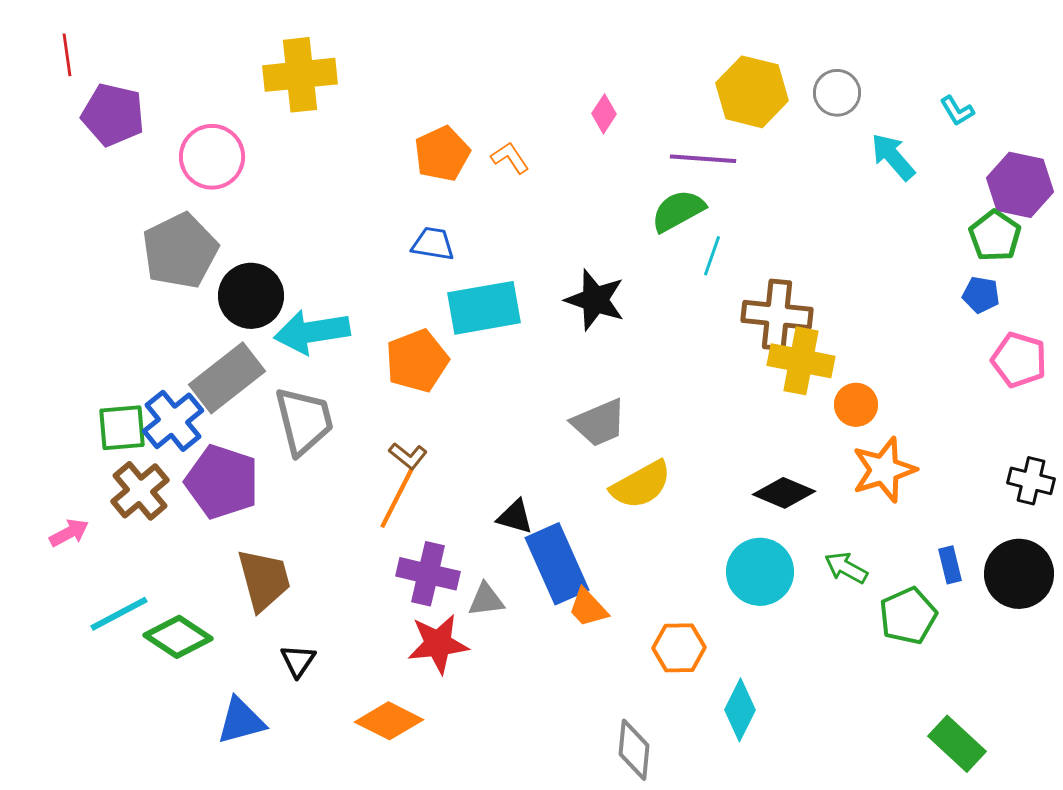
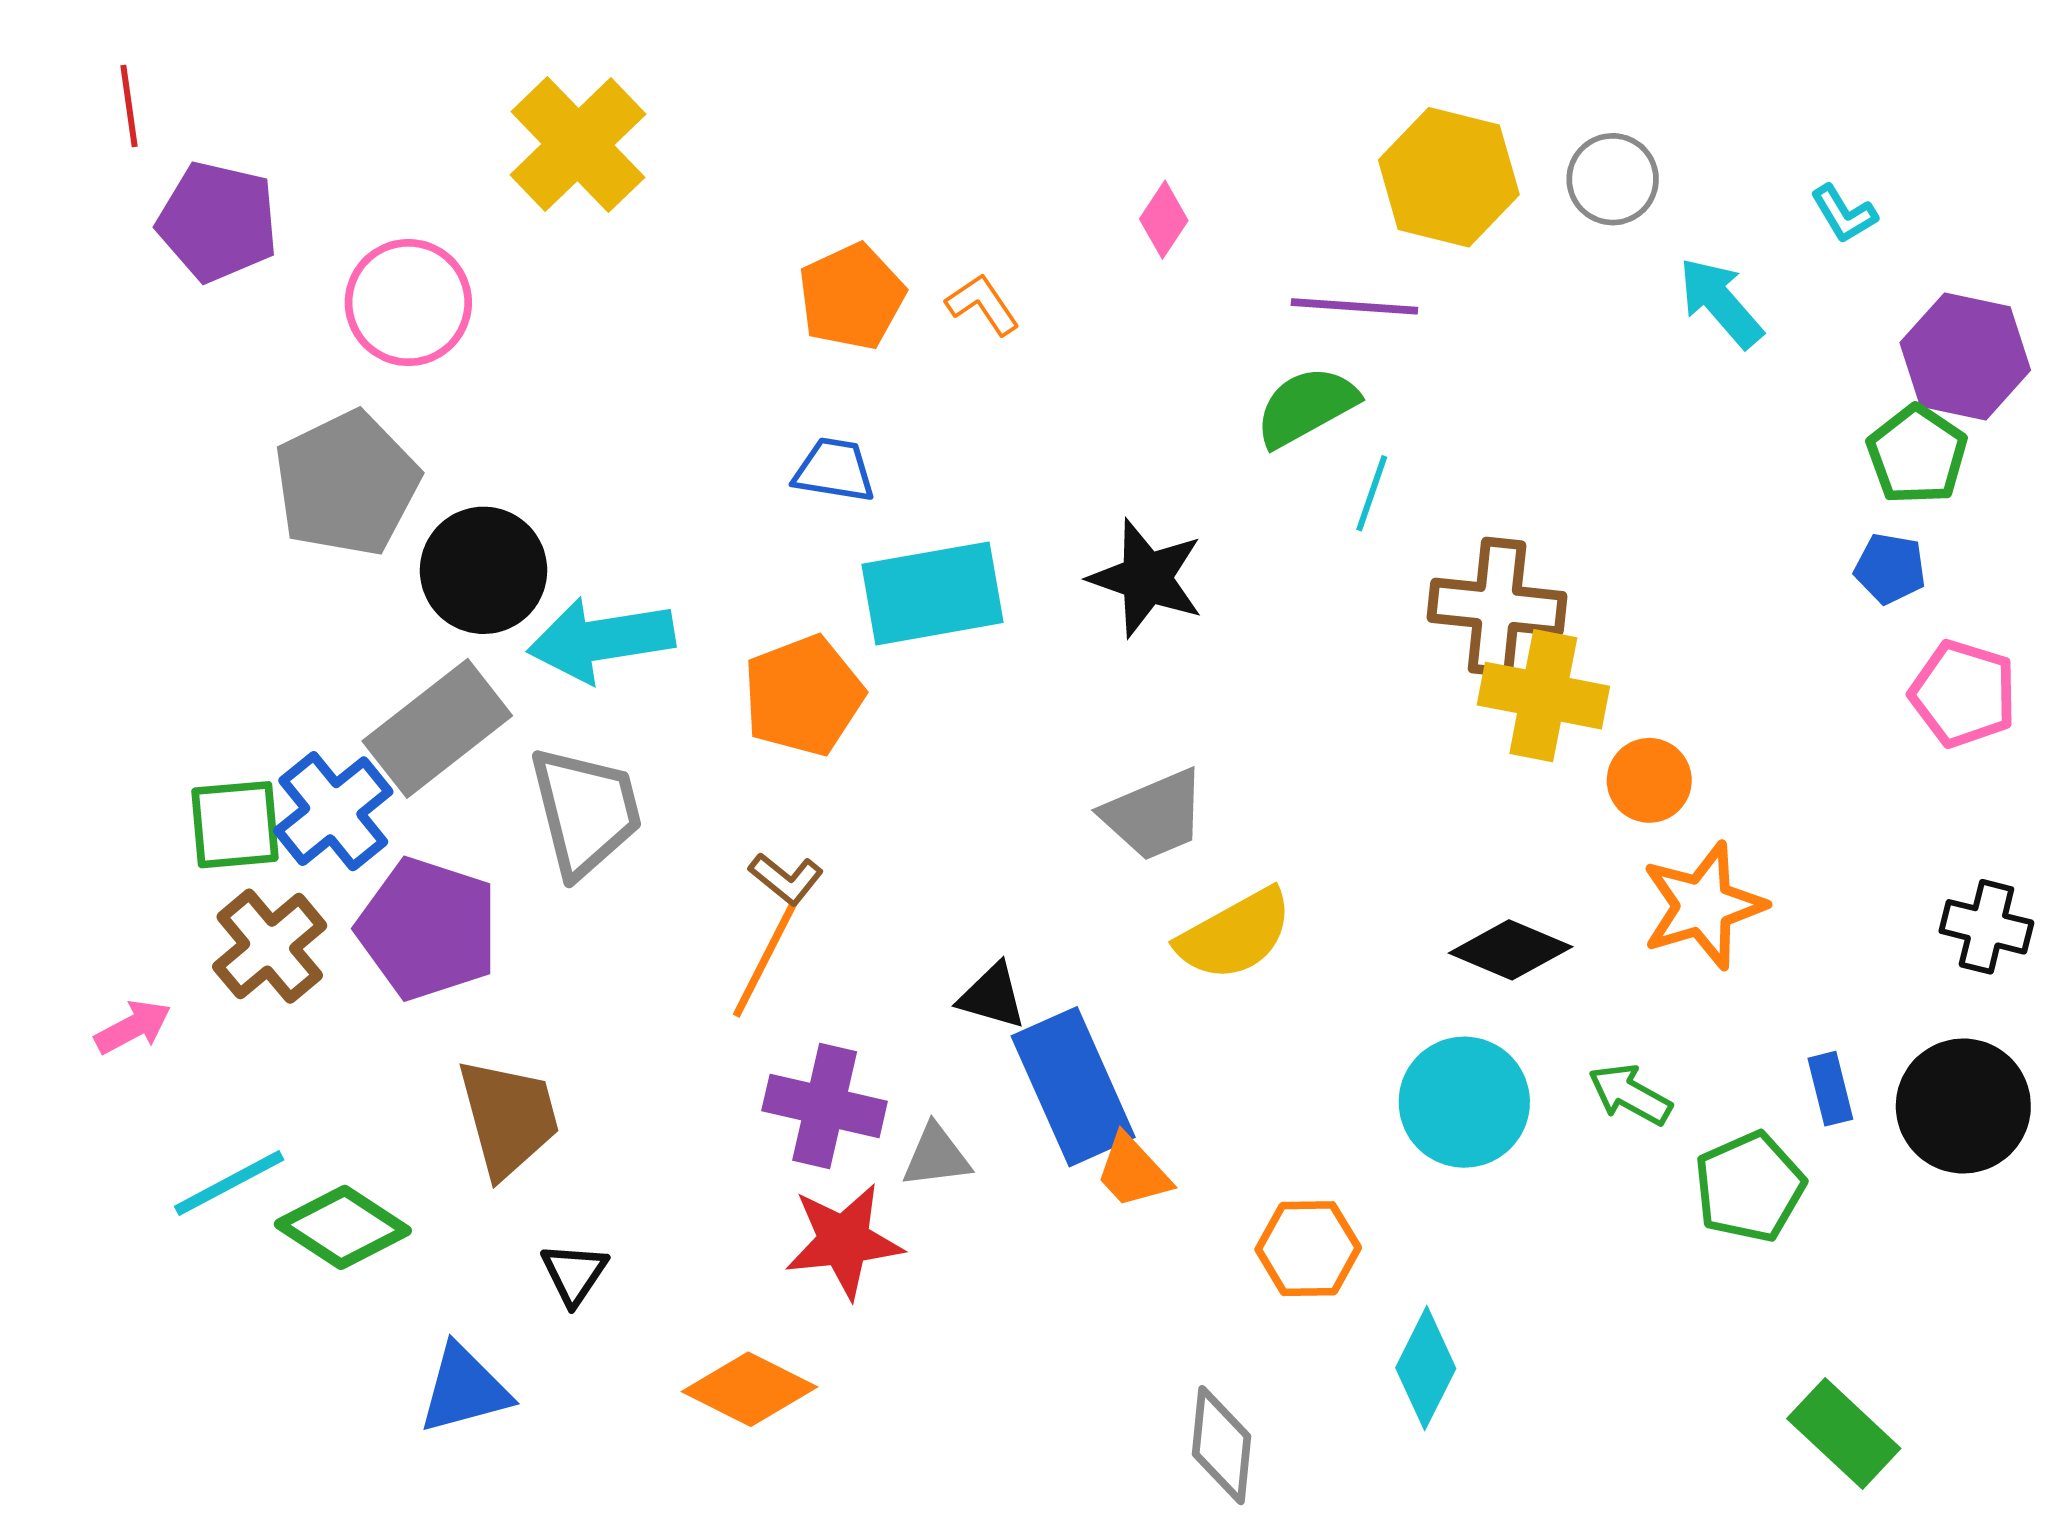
yellow cross: (300, 75) -> (578, 145), turned -38

